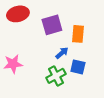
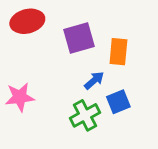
blue square: (78, 67) -> (118, 102), turned -35

